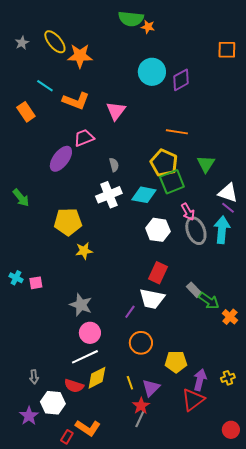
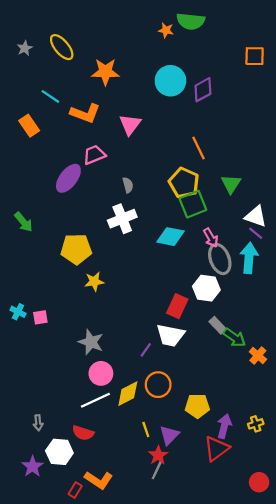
green semicircle: (131, 19) -> (191, 21), moved
orange star: (80, 56) -> (105, 72), moved
orange line: (177, 132) -> (198, 148), turned 55
cyan diamond: (144, 195) -> (170, 237), moved
white hexagon: (158, 230) -> (206, 288), moved
yellow diamond: (97, 378) -> (128, 394), moved

